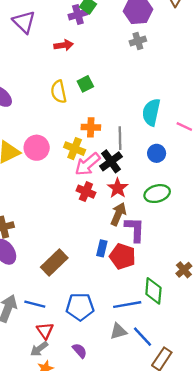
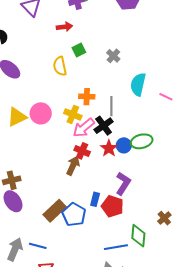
gray cross: (138, 41) -> (113, 56), moved, turned -32
green square: (85, 84) -> (79, 50), moved
blue circle: (157, 153) -> (124, 145), moved
green ellipse: (157, 194) -> (142, 141), moved
brown arrow: (118, 214) -> (73, 166), moved
purple L-shape: (135, 229) -> (123, 184), turned 30
blue pentagon: (80, 307) -> (74, 215), moved, turned 30

